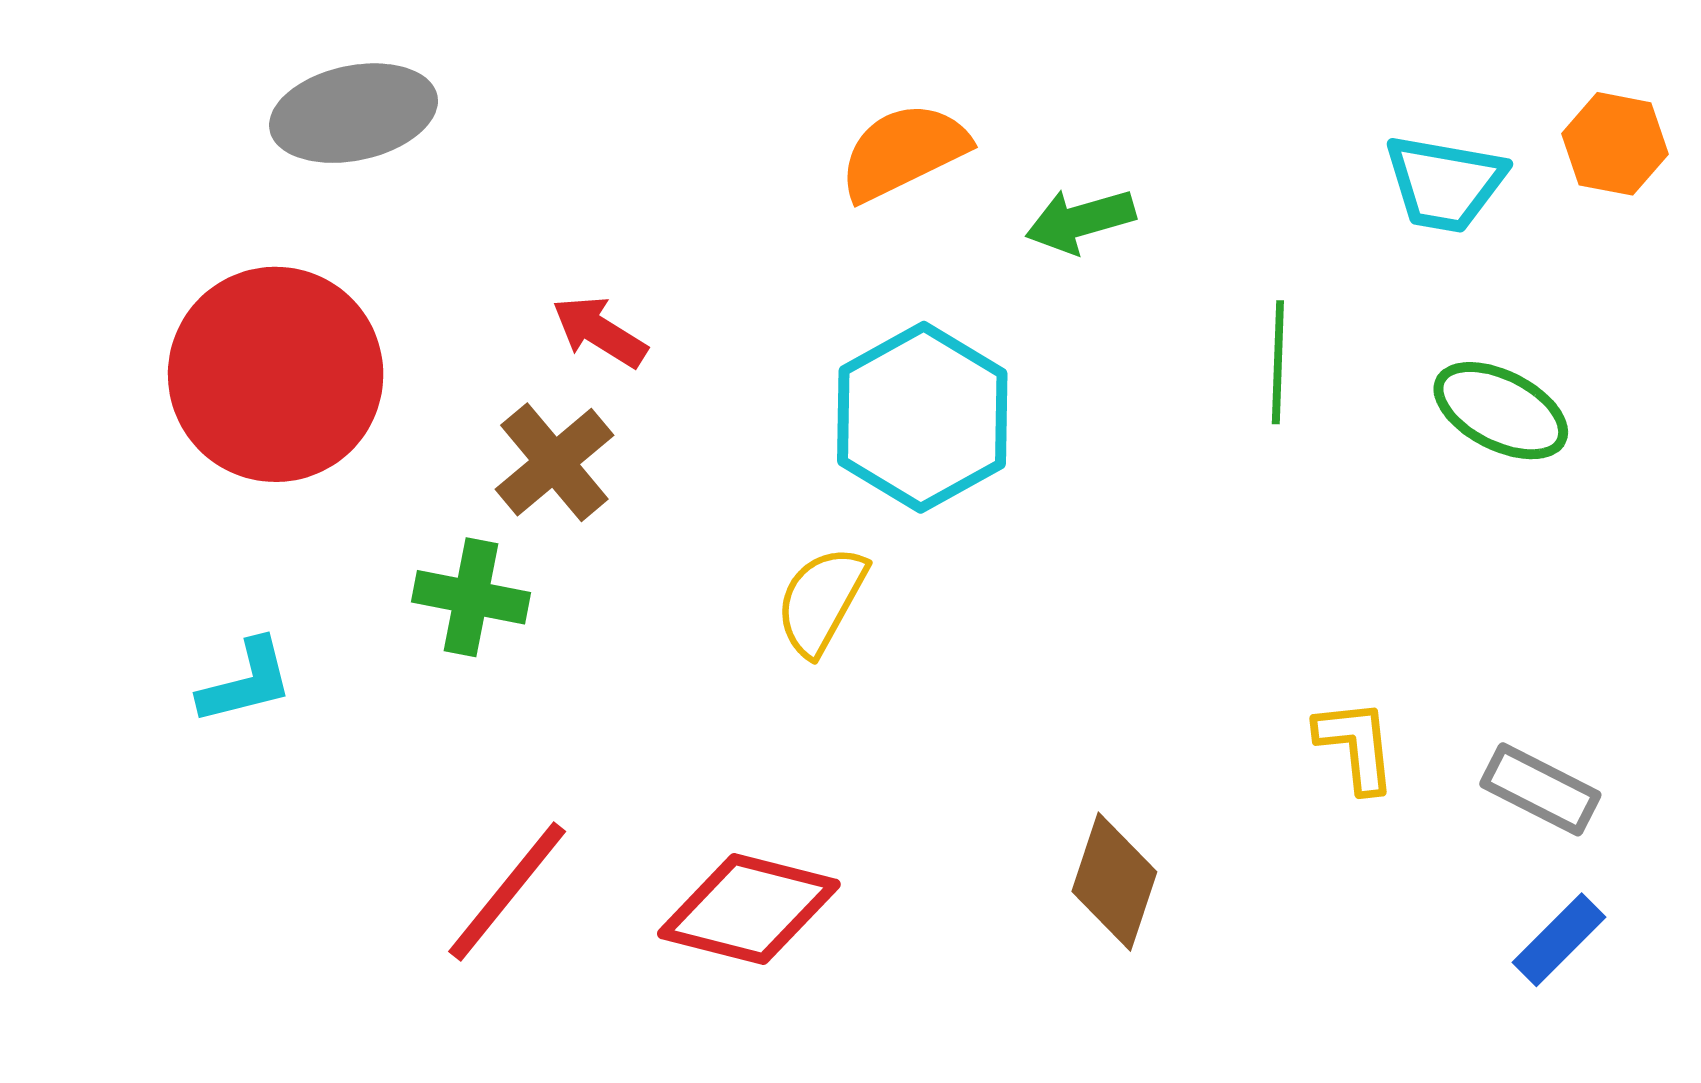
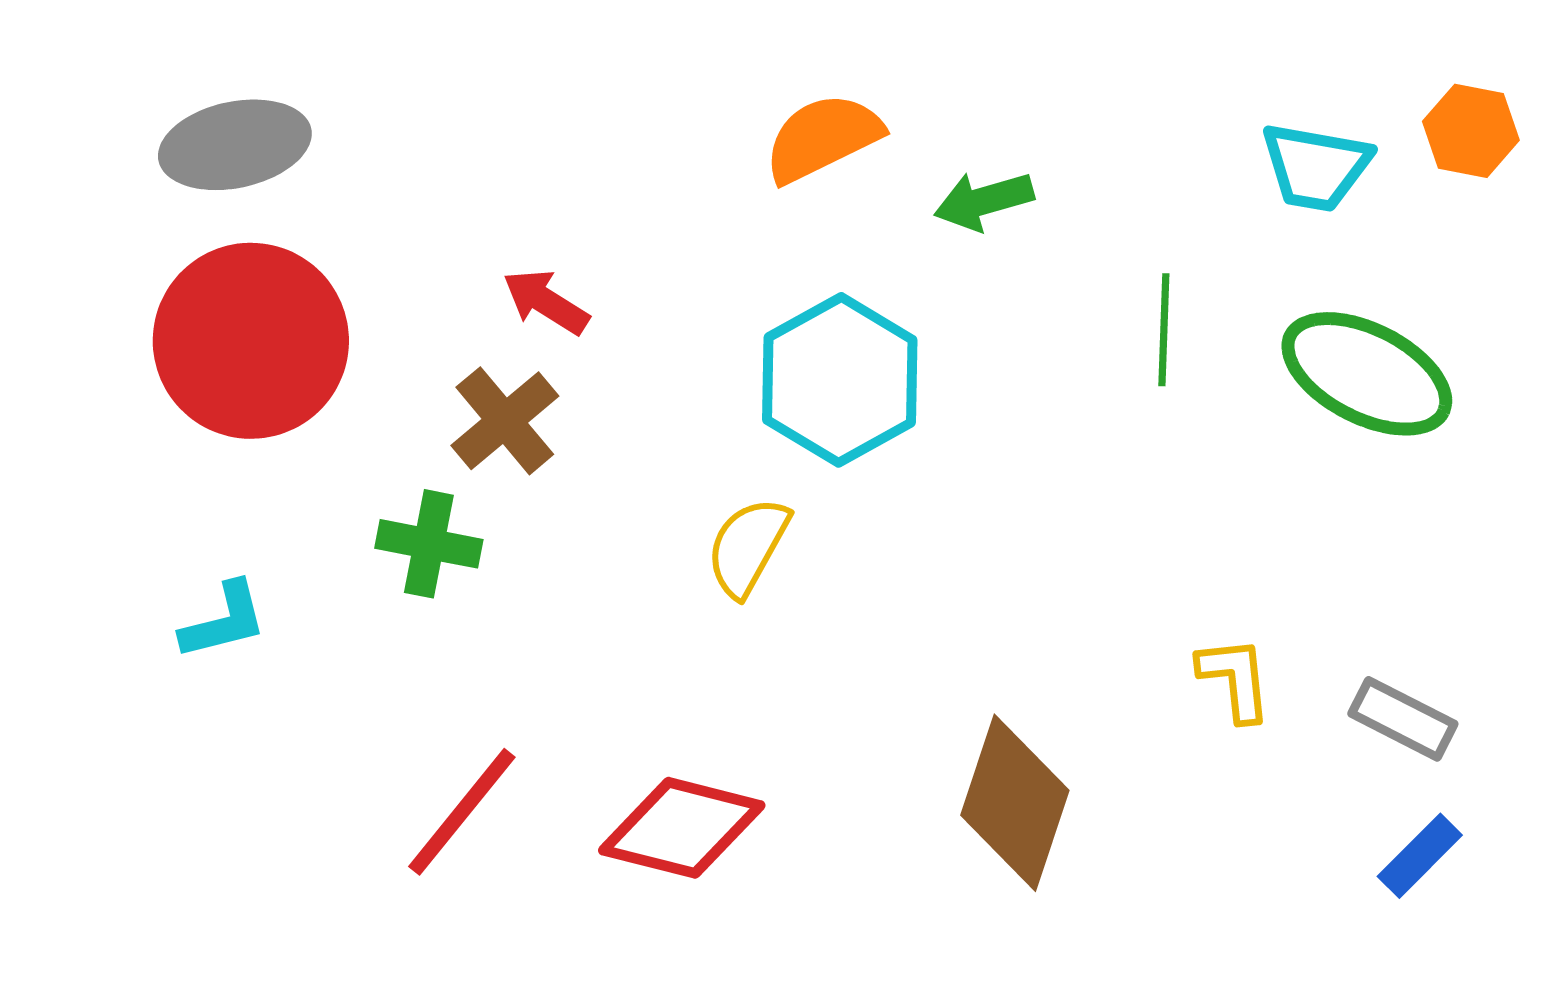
gray ellipse: (354, 113) -> (235, 145), moved
green ellipse: (1501, 411) -> (1367, 374), size x1.4
brown diamond: (1114, 882) -> (1015, 803), size x1.4

